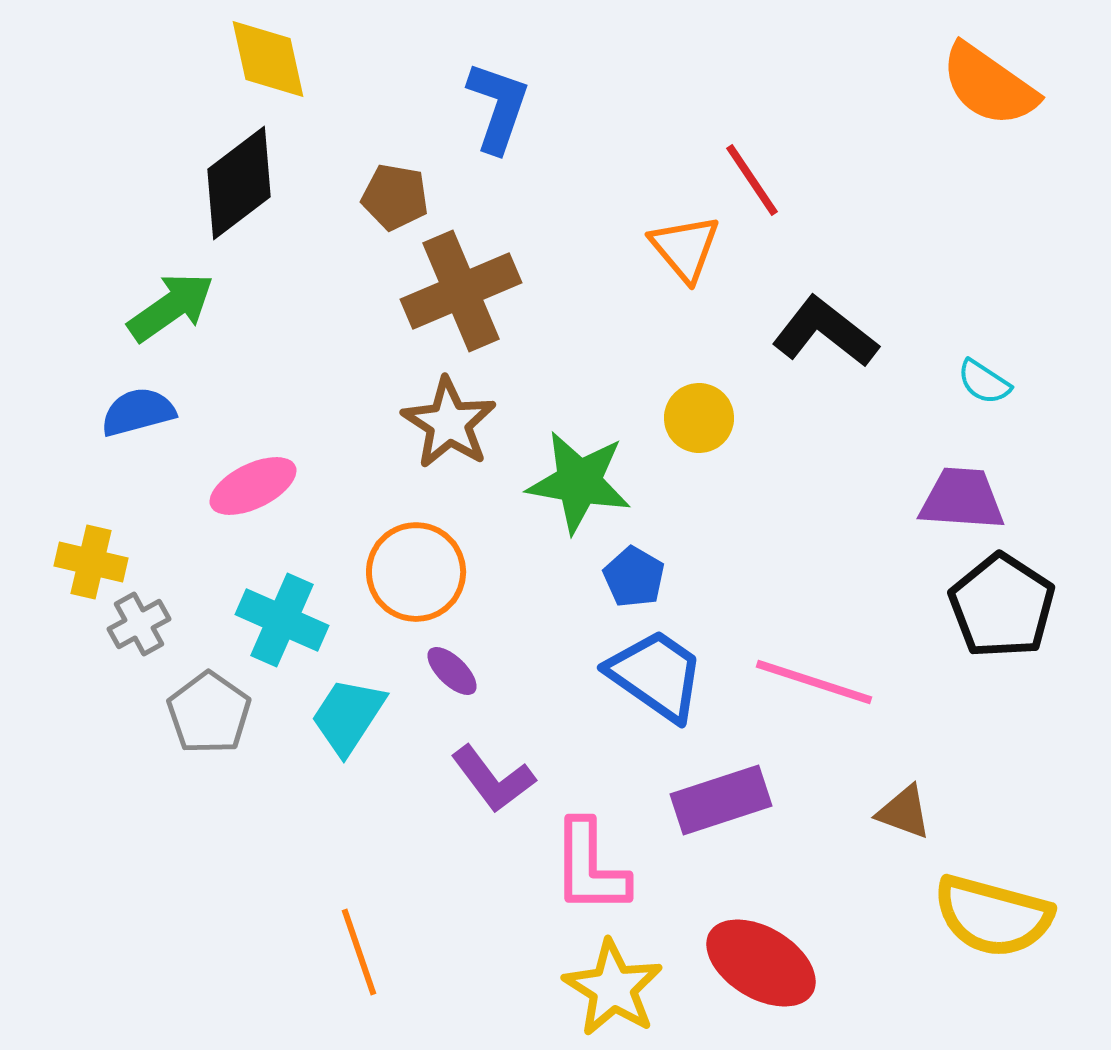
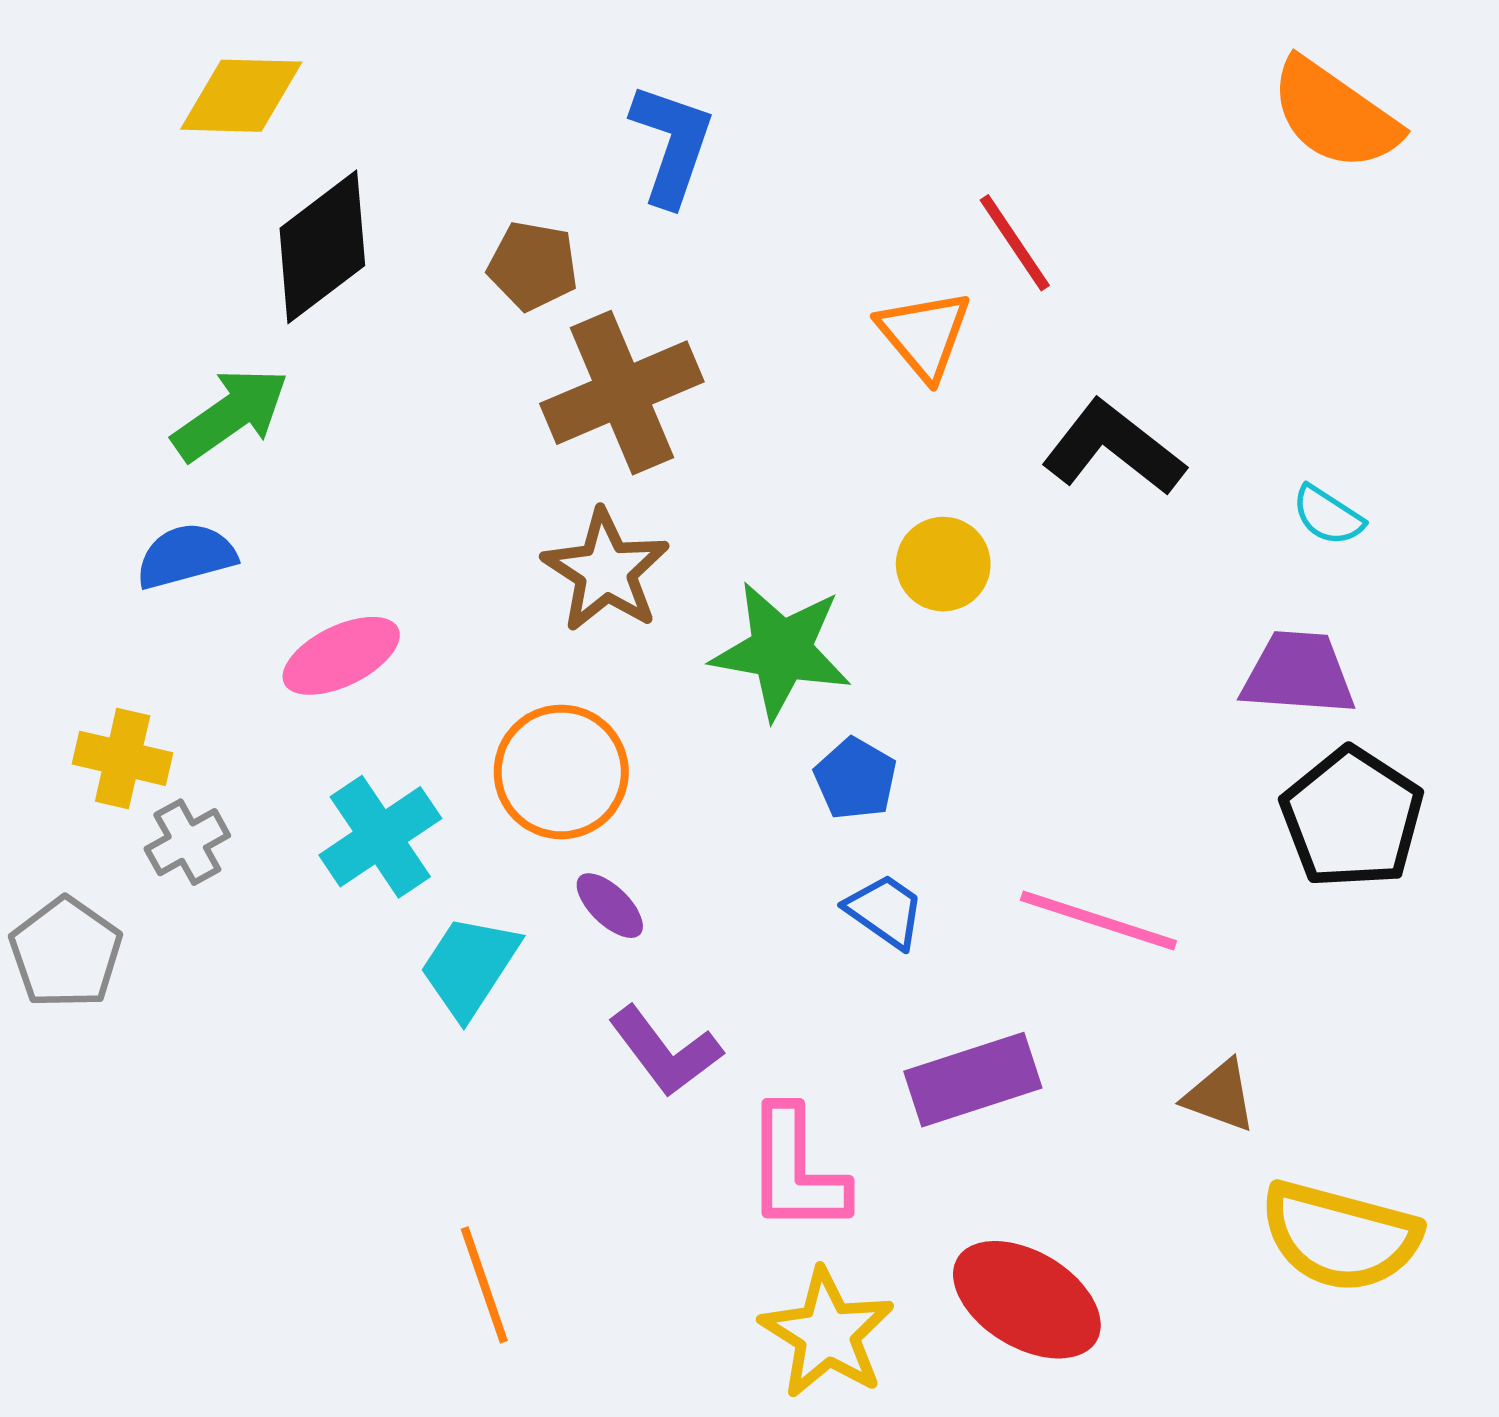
yellow diamond: (268, 59) -> (241, 96), moved, turned -76
cyan cross: (282, 620) -> (380, 837), turned 32
blue trapezoid: (656, 675) -> (885, 911), size x0.6
gray pentagon: (209, 713) -> (66, 953), moved

